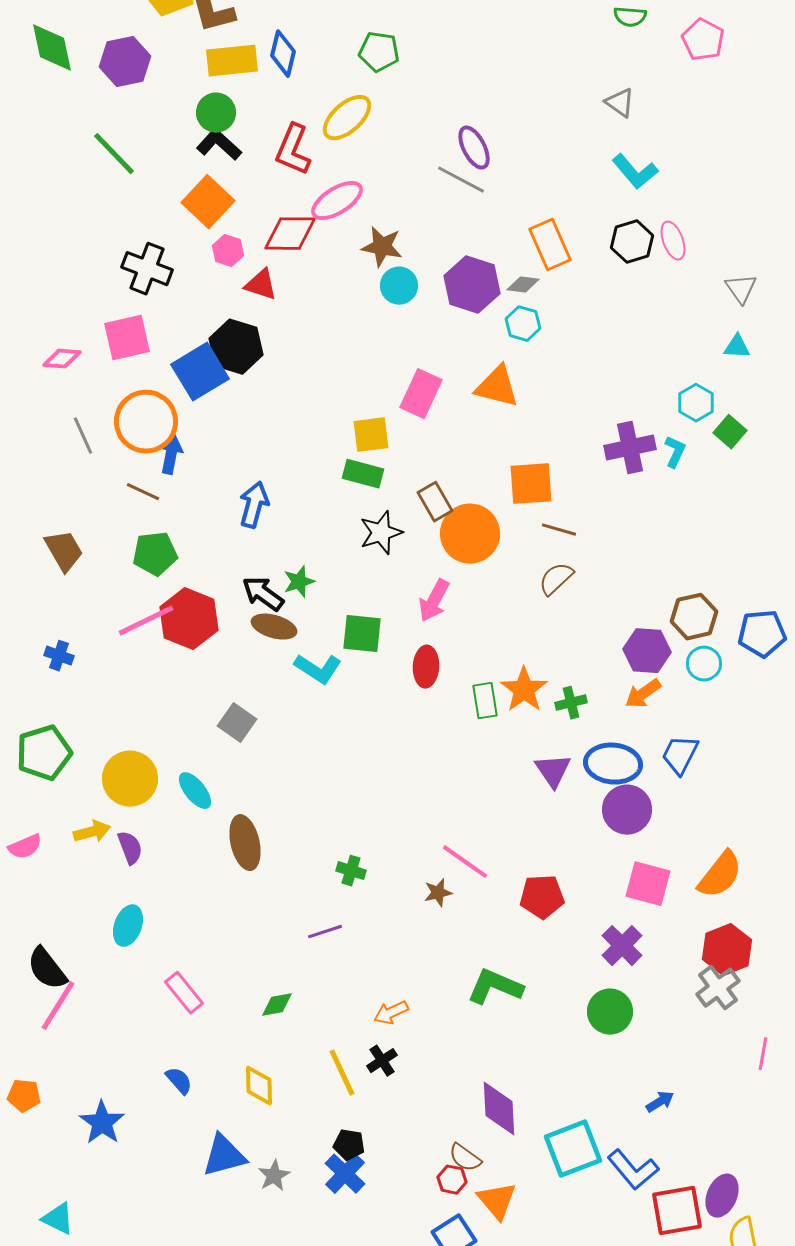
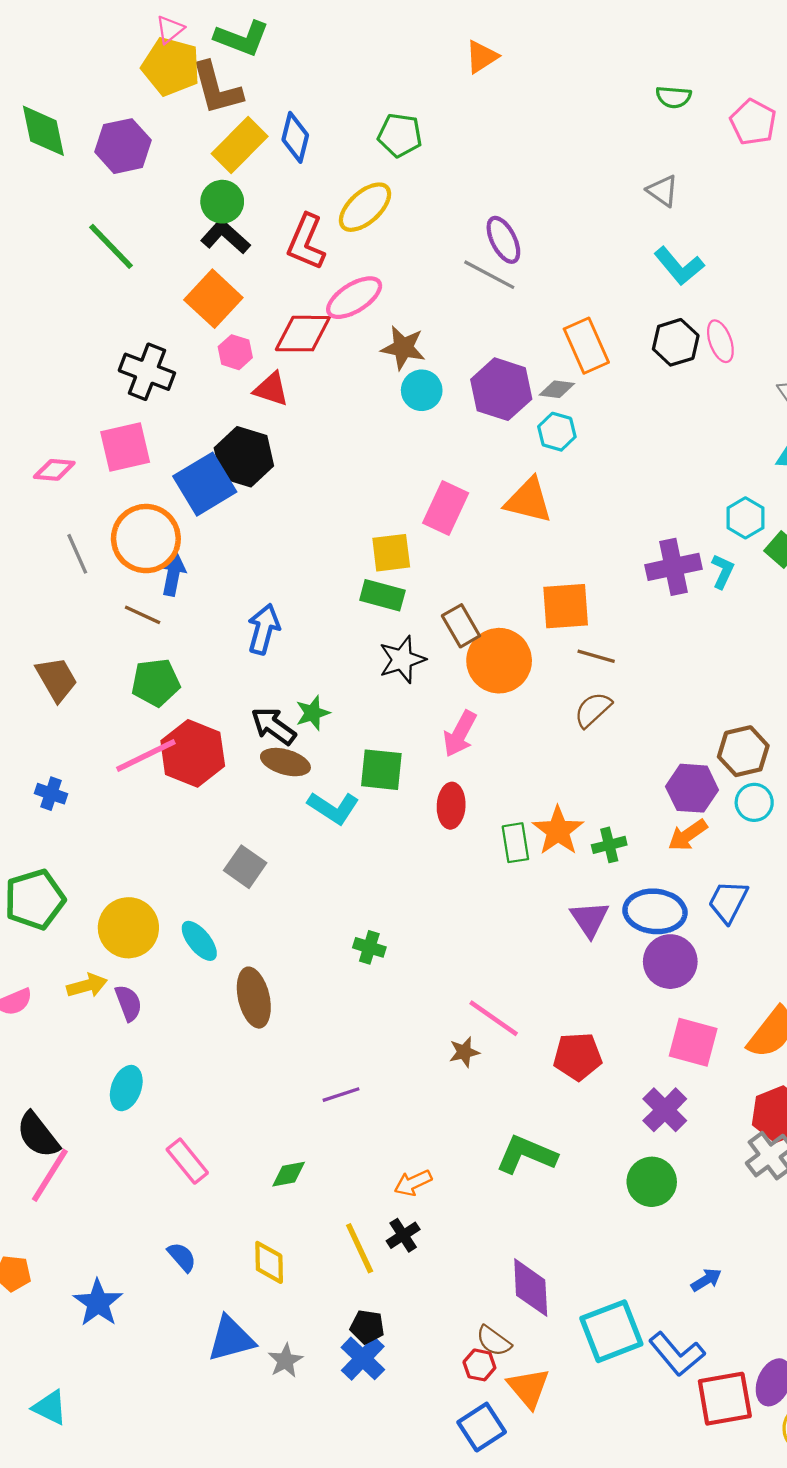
yellow rectangle: (232, 61) -> (240, 145), turned -39
green cross: (351, 871) -> (369, 947), moved

